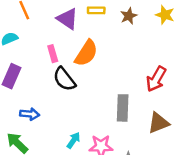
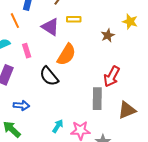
brown star: (129, 16) -> (108, 35), moved
pink rectangle: (53, 54) -> (27, 51), moved
red arrow: (156, 79) -> (112, 76), moved

